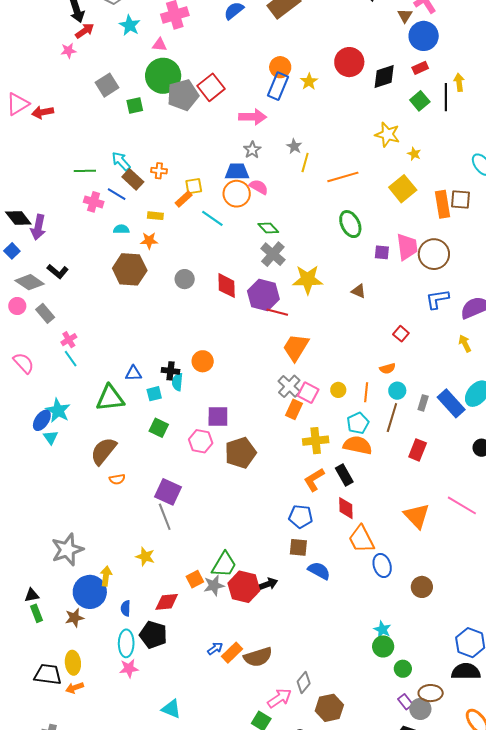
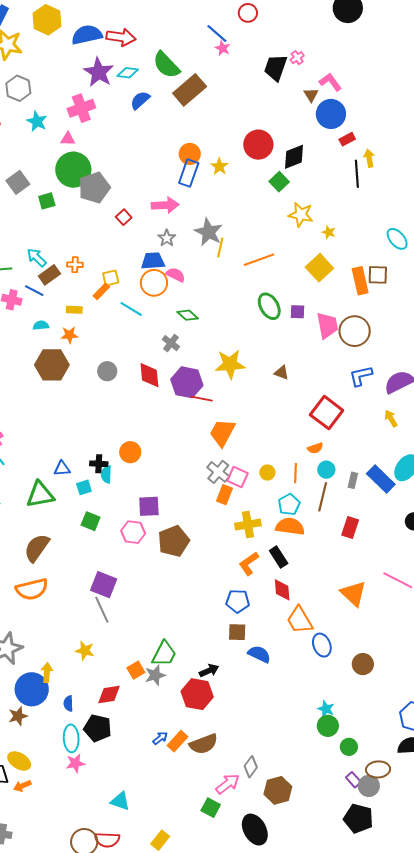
red rectangle: (420, 68) -> (347, 139), moved
red square: (211, 87) -> (124, 217), moved, size x0.6
green square: (420, 101) -> (279, 182), moved
gray star: (294, 146) -> (209, 232), size x1.8
brown rectangle: (133, 179) -> (49, 275), turned -75
purple square: (382, 252) -> (298, 312), moved
gray cross: (273, 254) -> (171, 343), moved, size x0.7
red square: (401, 334) -> (327, 413), size x2.0
orange semicircle: (117, 479) -> (32, 589), moved, size x2.0
red hexagon: (244, 587) -> (197, 694), moved
yellow ellipse: (73, 663) -> (19, 761), turned -50

